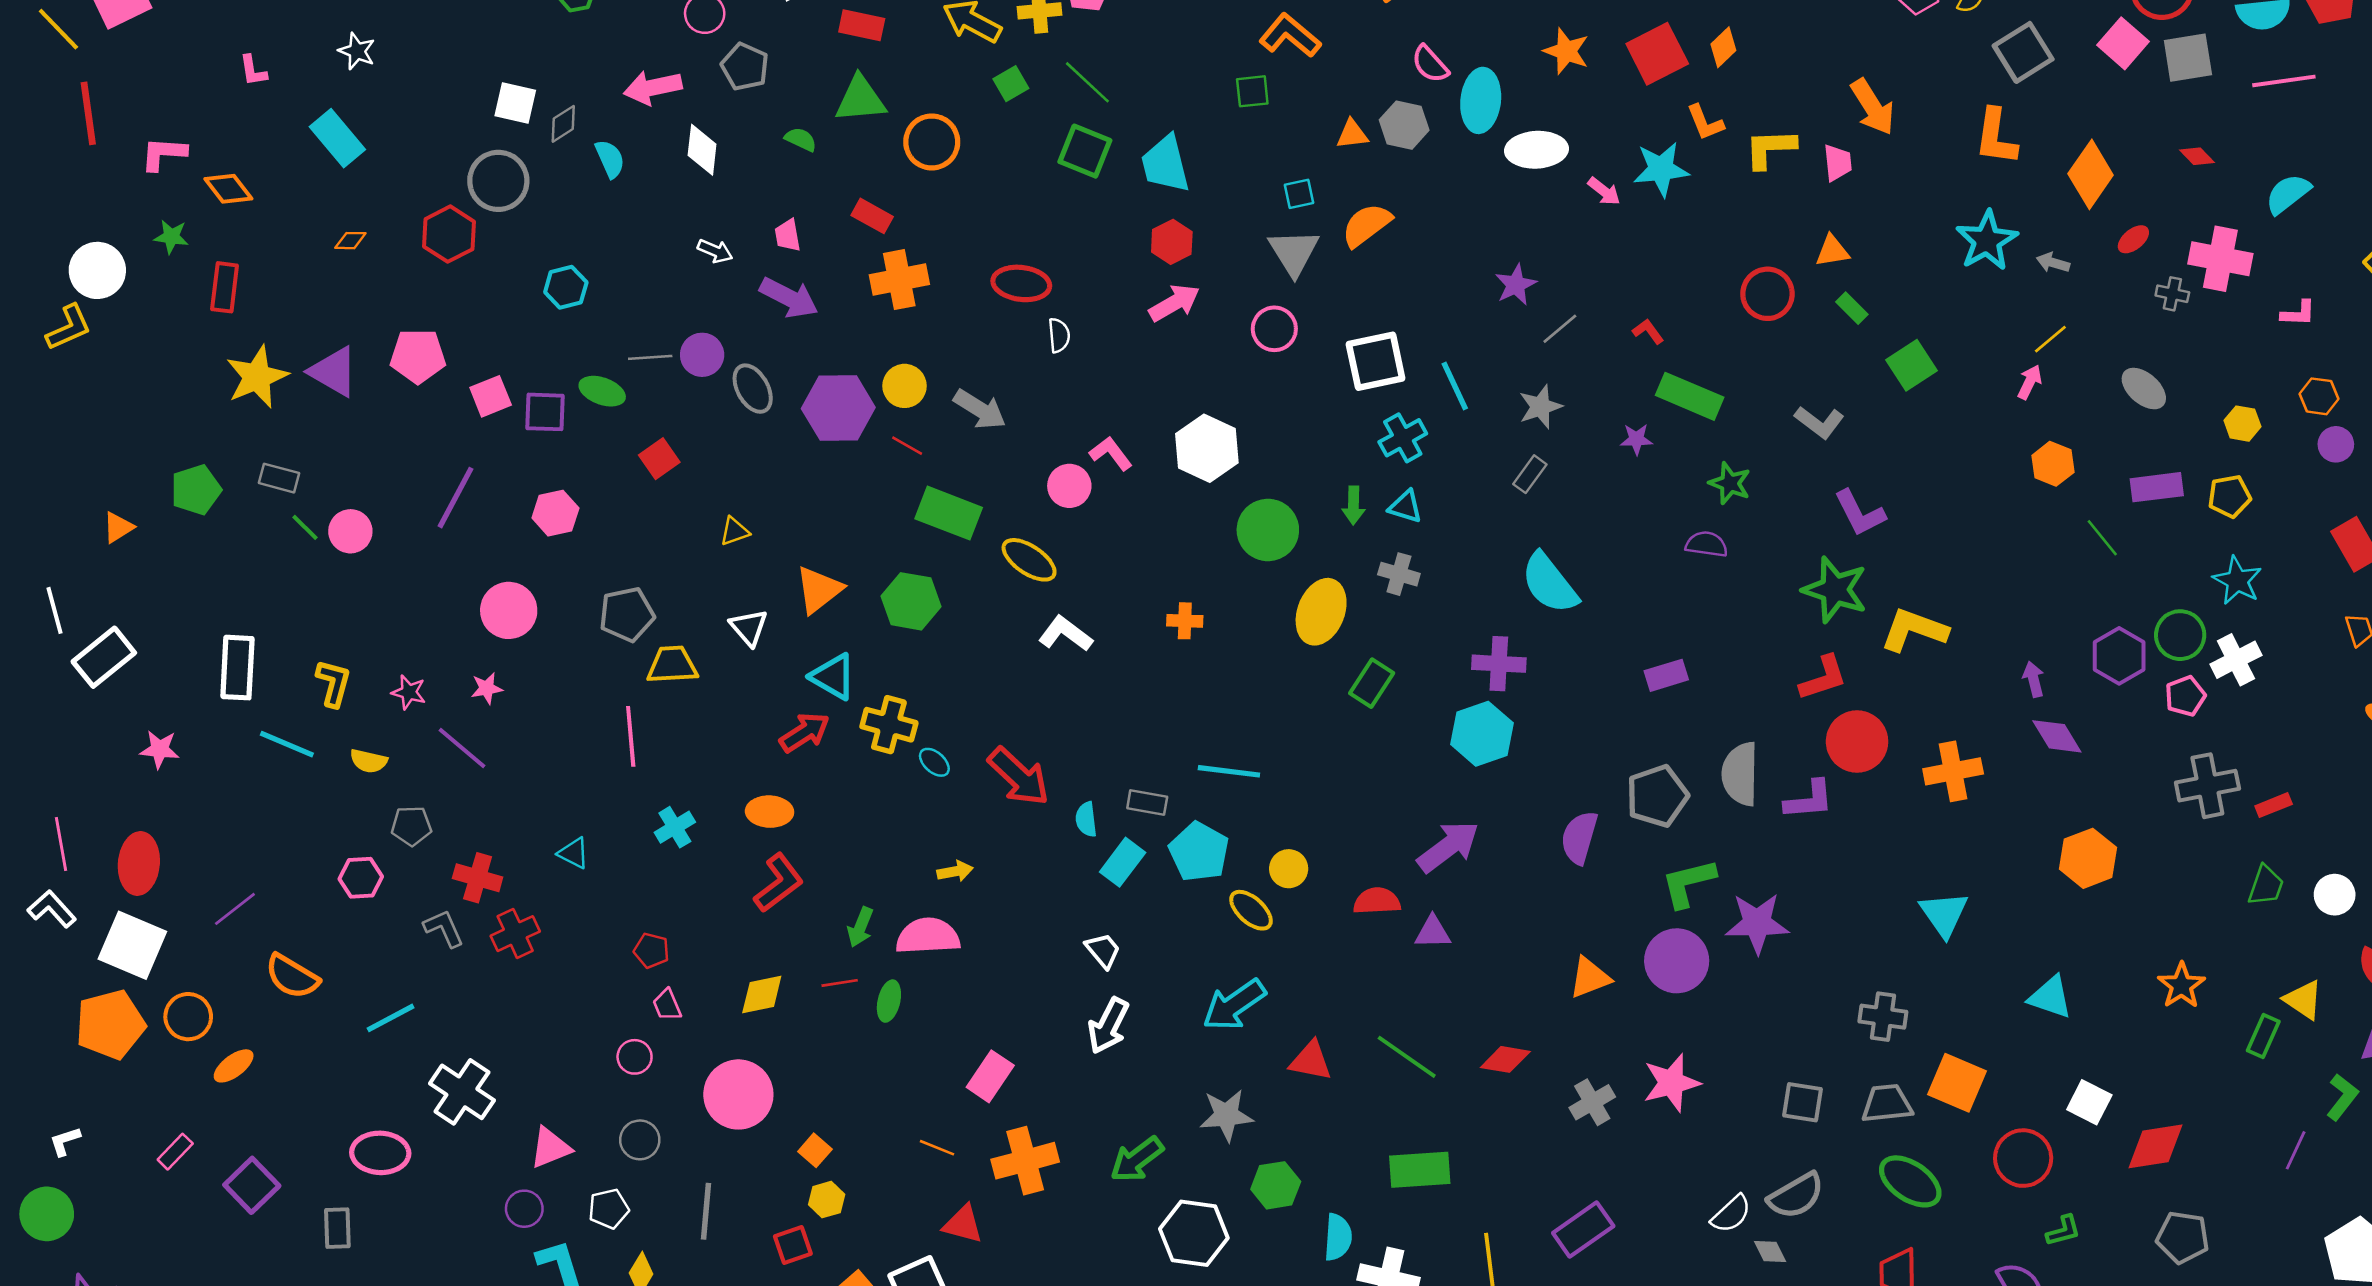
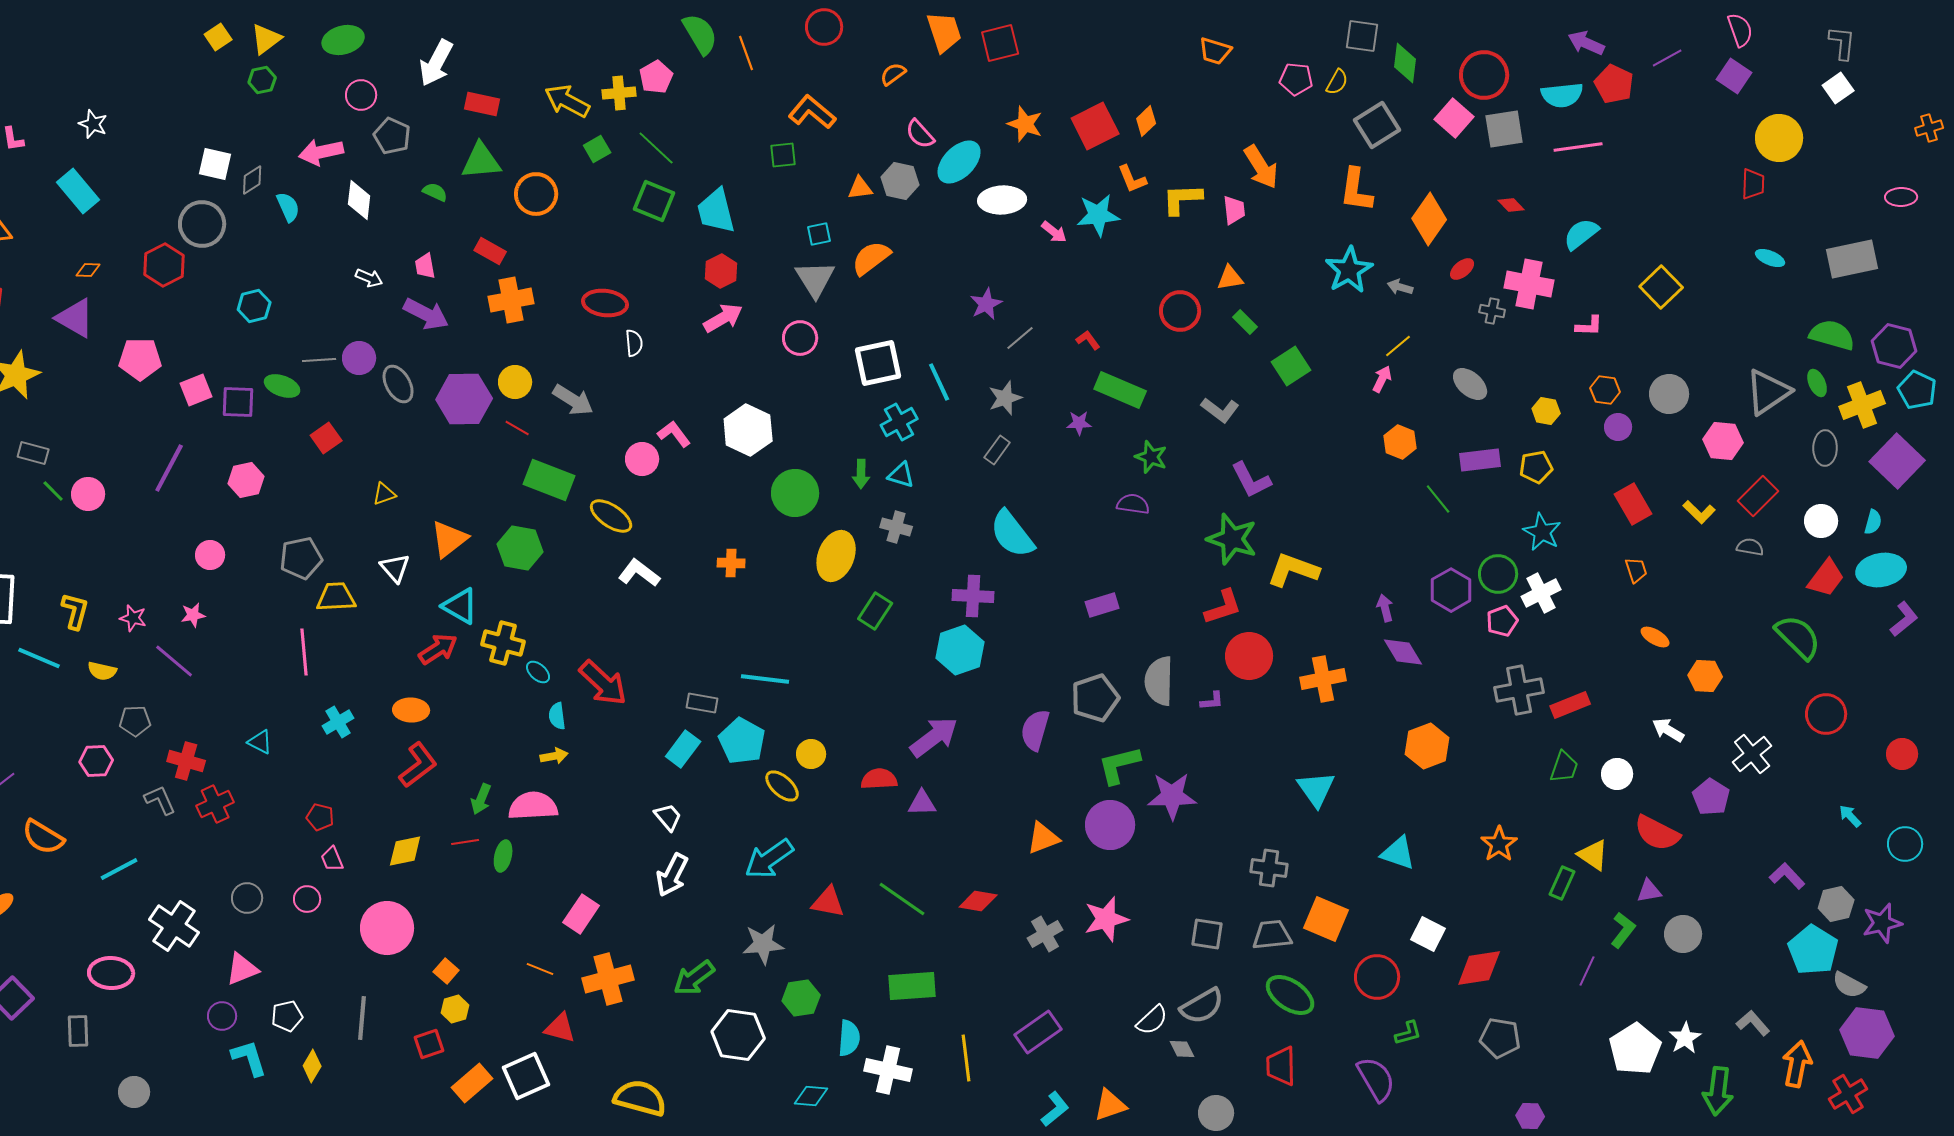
cyan ellipse: (1481, 100) -> (959, 162), turned 39
purple triangle: (334, 372) -> (75, 318), moved
pink circle: (509, 610) -> (210, 555), size x0.7
purple L-shape: (1809, 800) -> (1212, 701), size x0.6
red rectangle: (2274, 805) -> (1570, 705), size x1.4
cyan semicircle: (1086, 819) -> (557, 716), moved
gray circle: (640, 1140) -> (247, 898), moved

